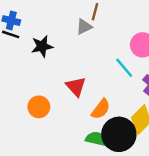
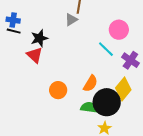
red triangle: (76, 87) -> (35, 55), moved
orange circle: (39, 107) -> (58, 90), moved

